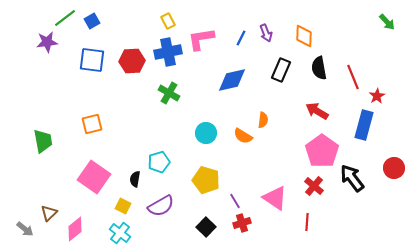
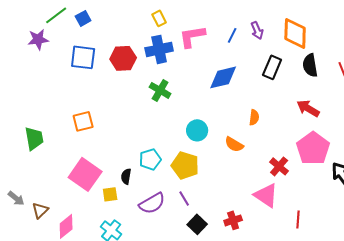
orange diamond: (304, 36) -> (295, 33), size x1.4
orange semicircle: (243, 136) -> (234, 144), moved
yellow pentagon: (206, 180) -> (185, 165), moved
red cross: (314, 186) -> (279, 166), moved
purple line: (235, 201) -> (184, 198), moved
yellow square: (123, 206) -> (110, 194), moved, turned -35
gray arrow: (25, 229) -> (16, 198), moved

